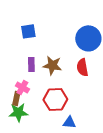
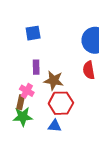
brown star: (52, 65) -> (54, 81), moved
blue triangle: (69, 122) -> (55, 126), moved

